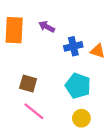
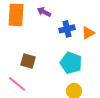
orange triangle: (98, 51) -> (88, 33), turned -48
pink line: (34, 111) -> (17, 84), moved

